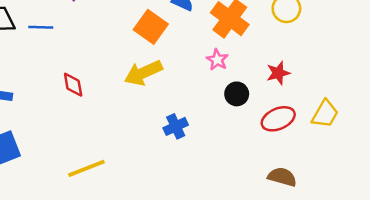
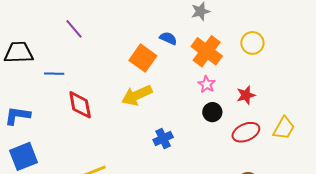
blue line: (41, 27) -> (54, 74), moved
pink star: (217, 60) -> (207, 84), moved
red diamond: (73, 85) -> (80, 105), size x1.4

